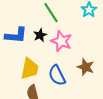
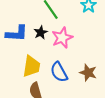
pink star: (61, 41) -> (62, 38), turned 30
brown star: (86, 67) -> (88, 73), moved

